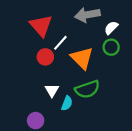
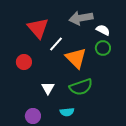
white semicircle: (111, 28) -> (103, 30), turned 72
red circle: (45, 57) -> (24, 62), moved
cyan semicircle: (67, 103) -> (67, 112), moved, turned 64

